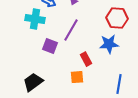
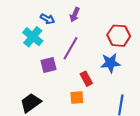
cyan cross: (35, 19) -> (33, 37), turned 30
purple square: (50, 46) -> (48, 65), turned -35

